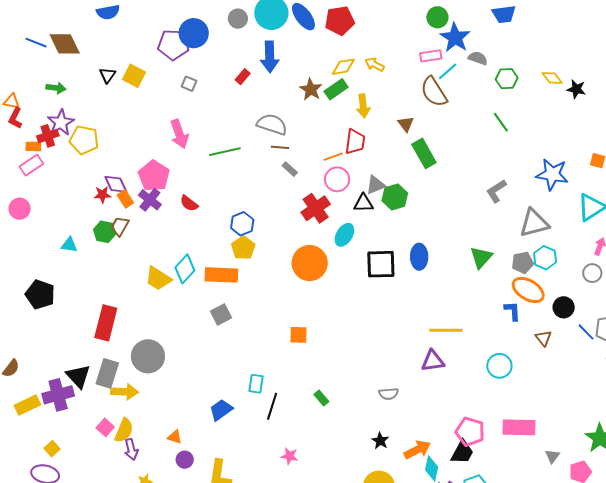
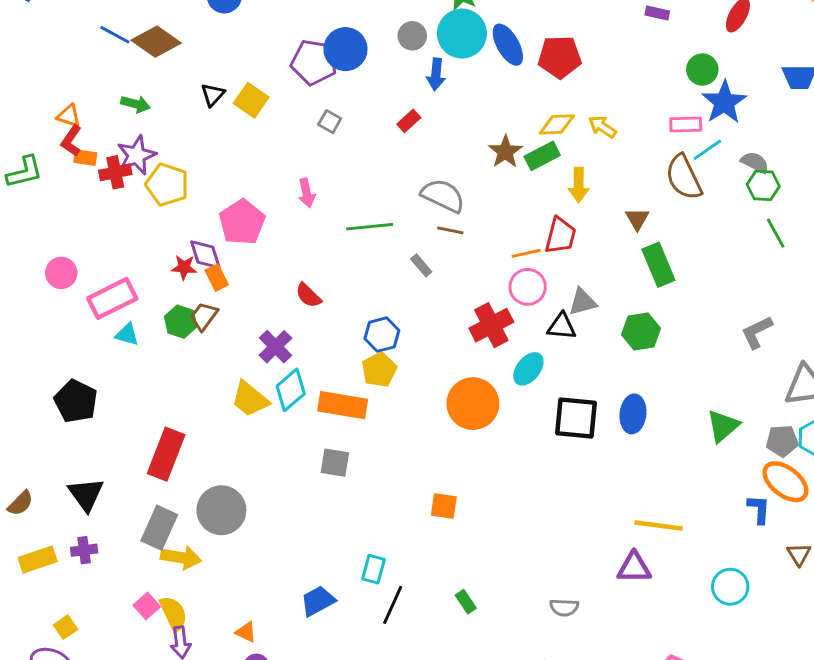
brown diamond: (65, 44) -> (156, 42), turned -36
blue arrow: (270, 57) -> (436, 74), moved, size x0.7
gray semicircle: (478, 58) -> (755, 162), moved
green hexagon: (507, 79) -> (763, 185), moved
pink arrow: (179, 134) -> (307, 193), size x0.7
orange rectangle: (33, 146) -> (85, 158), moved
pink rectangle: (31, 165) -> (112, 298), moved, size x1.4
gray rectangle: (290, 169) -> (421, 265), moved
pink pentagon: (154, 176) -> (242, 222), moved
green hexagon: (395, 197) -> (641, 332), moved
purple cross: (150, 200) -> (276, 347), moved
gray square: (221, 315) -> (335, 463), turned 30
black triangle: (78, 376) -> (86, 494), moved
purple cross: (58, 395) -> (84, 550), size x0.6
yellow semicircle: (124, 430) -> (173, 613), turned -55

